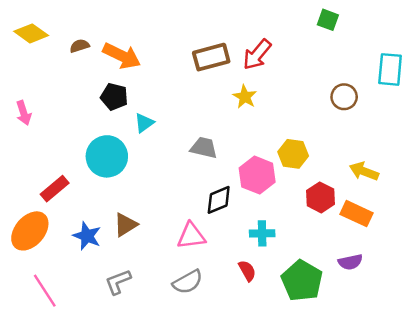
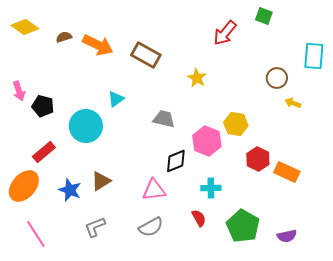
red arrow: (257, 55) -> (225, 33), moved
brown rectangle: (211, 57) -> (146, 55), moved, turned 44
black pentagon: (114, 97) -> (43, 106), moved
yellow arrow: (364, 171) -> (293, 103), moved, size x0.7
purple semicircle: (350, 262) -> (287, 236), moved

